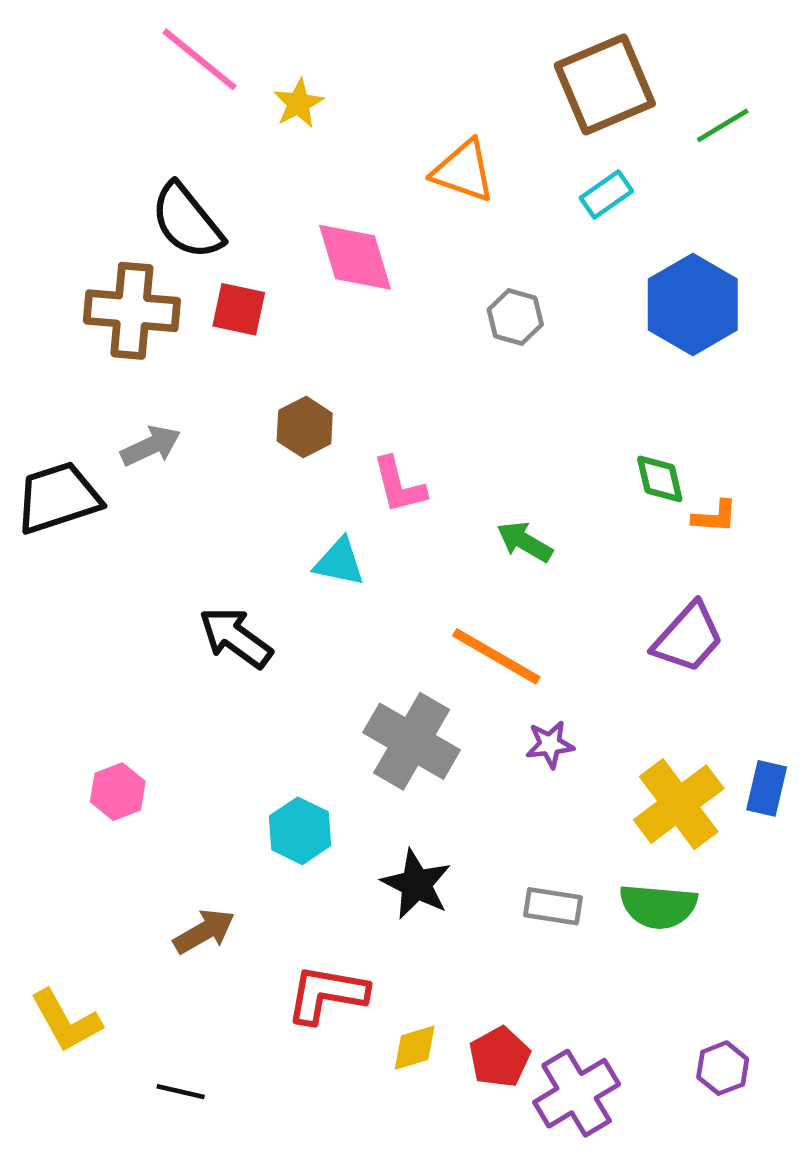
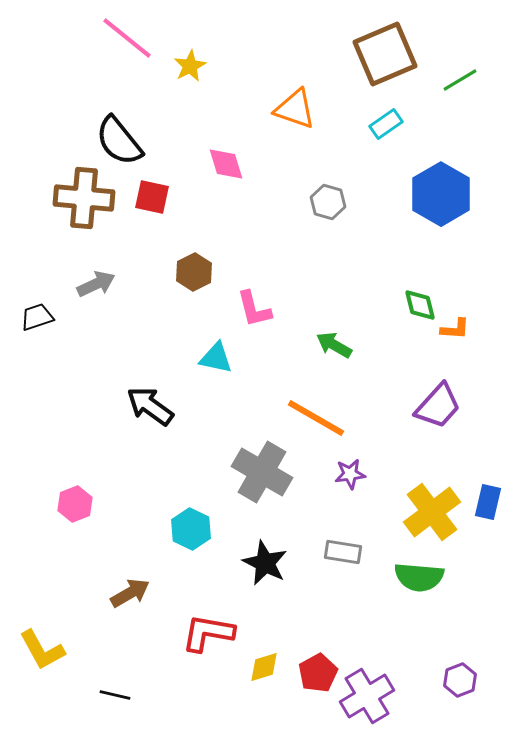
pink diamond: (355, 257) -> (226, 164), size x0.7
black trapezoid: (58, 498) -> (37, 317), size x0.6
gray rectangle: (553, 906) -> (343, 552), moved

